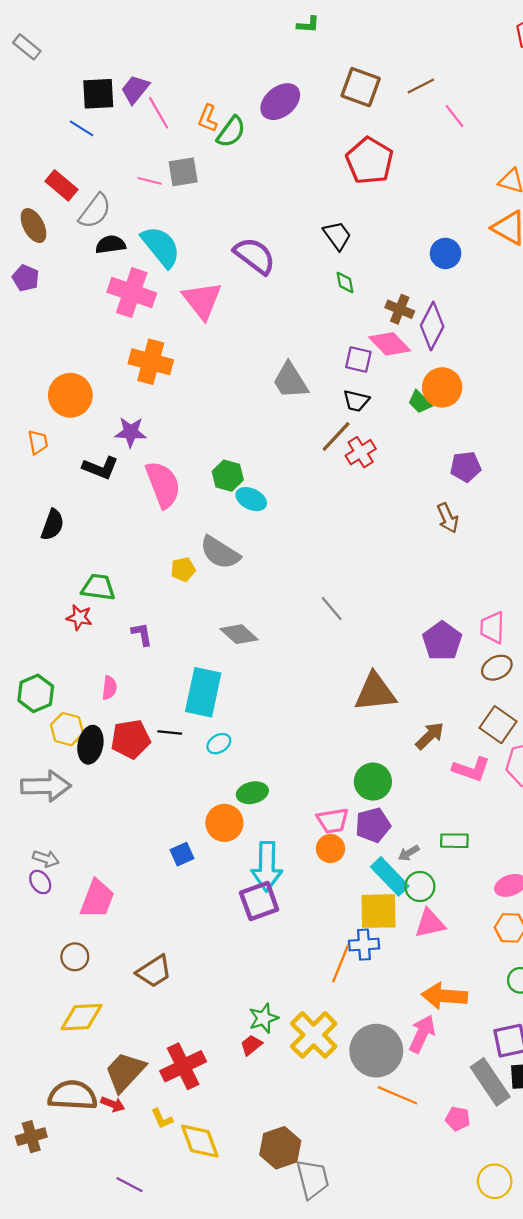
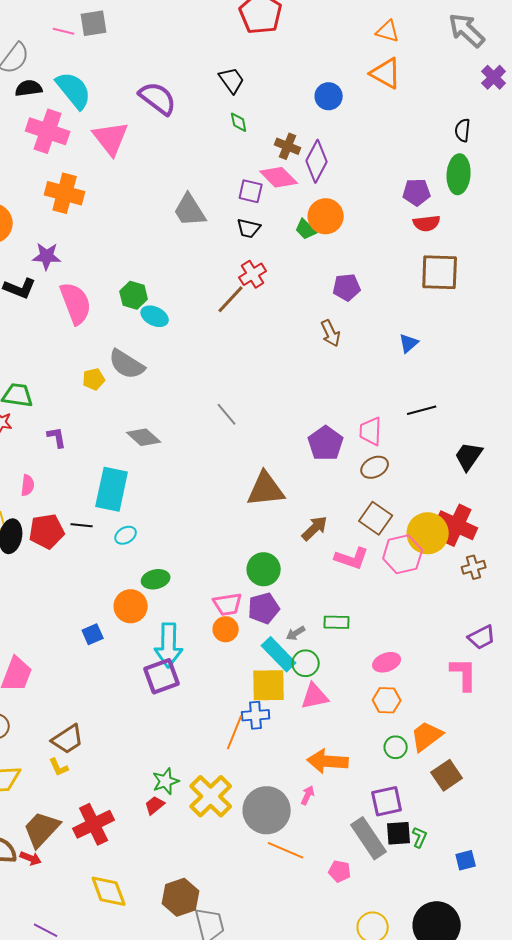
brown line: (336, 437) -> (231, 299), moved
pink arrow: (422, 1034) -> (308, 795), size x0.6
yellow L-shape: (162, 1119) -> (59, 767), moved

